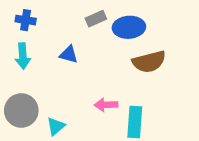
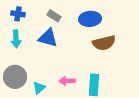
gray rectangle: (96, 19) -> (54, 16), moved, turned 56
blue triangle: (69, 55) -> (48, 38), size x1.5
pink arrow: (106, 105) -> (67, 81), moved

